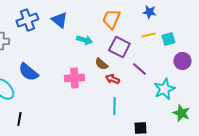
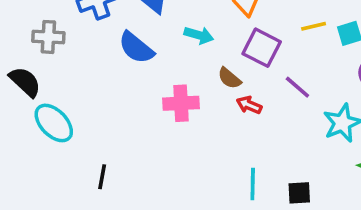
blue semicircle: (28, 72) -> (136, 48), moved
cyan line: (114, 106) -> (253, 184), moved
black line: (19, 119) -> (102, 177), moved

